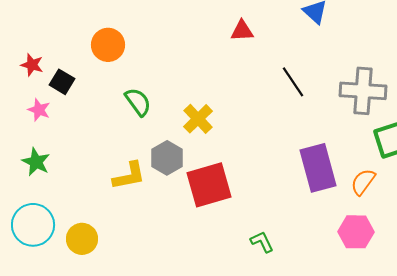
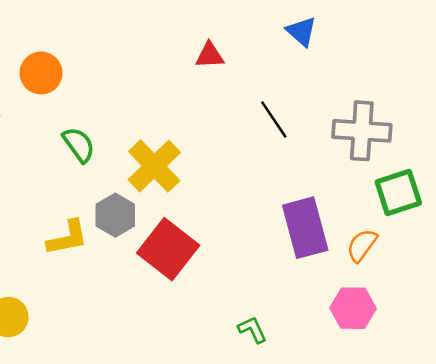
yellow cross: (198, 119) -> (154, 166), size x1.4
red square: (209, 185) -> (168, 249), turned -36
green L-shape: (262, 242) -> (252, 330), moved

